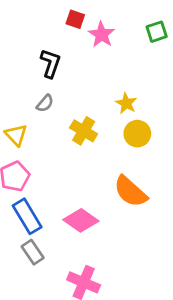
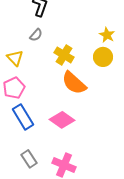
yellow star: (126, 103) -> (107, 35), moved
orange semicircle: (130, 191) -> (74, 83), moved
gray rectangle: (33, 252) -> (29, 159), moved

